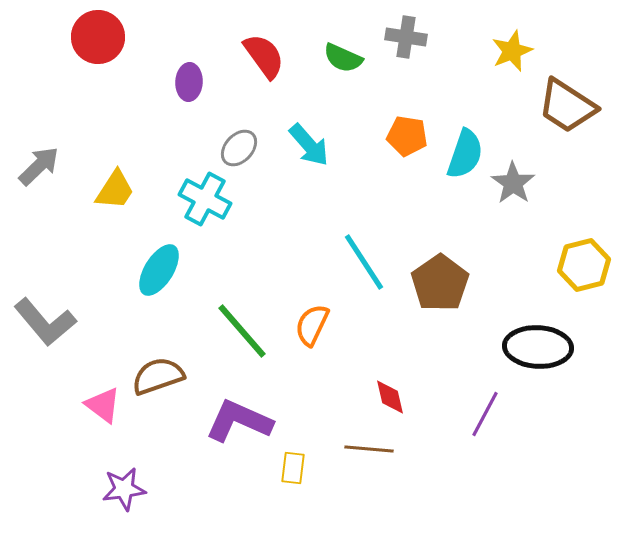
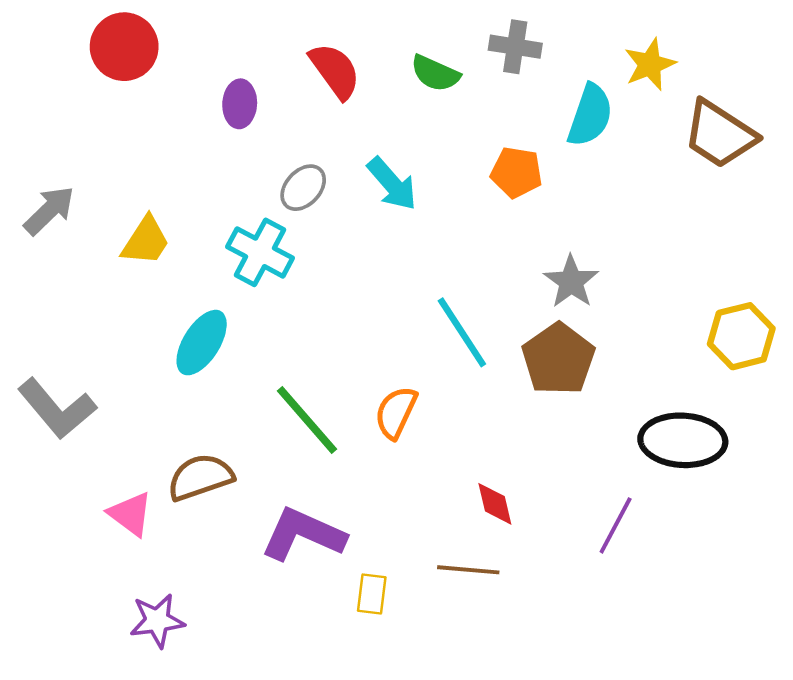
cyan semicircle: (465, 154) -> (590, 115), moved
gray star: (513, 183) -> (571, 282), moved

